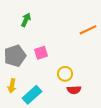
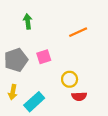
green arrow: (26, 20) -> (28, 21), turned -32
orange line: (88, 30) -> (78, 32), moved

